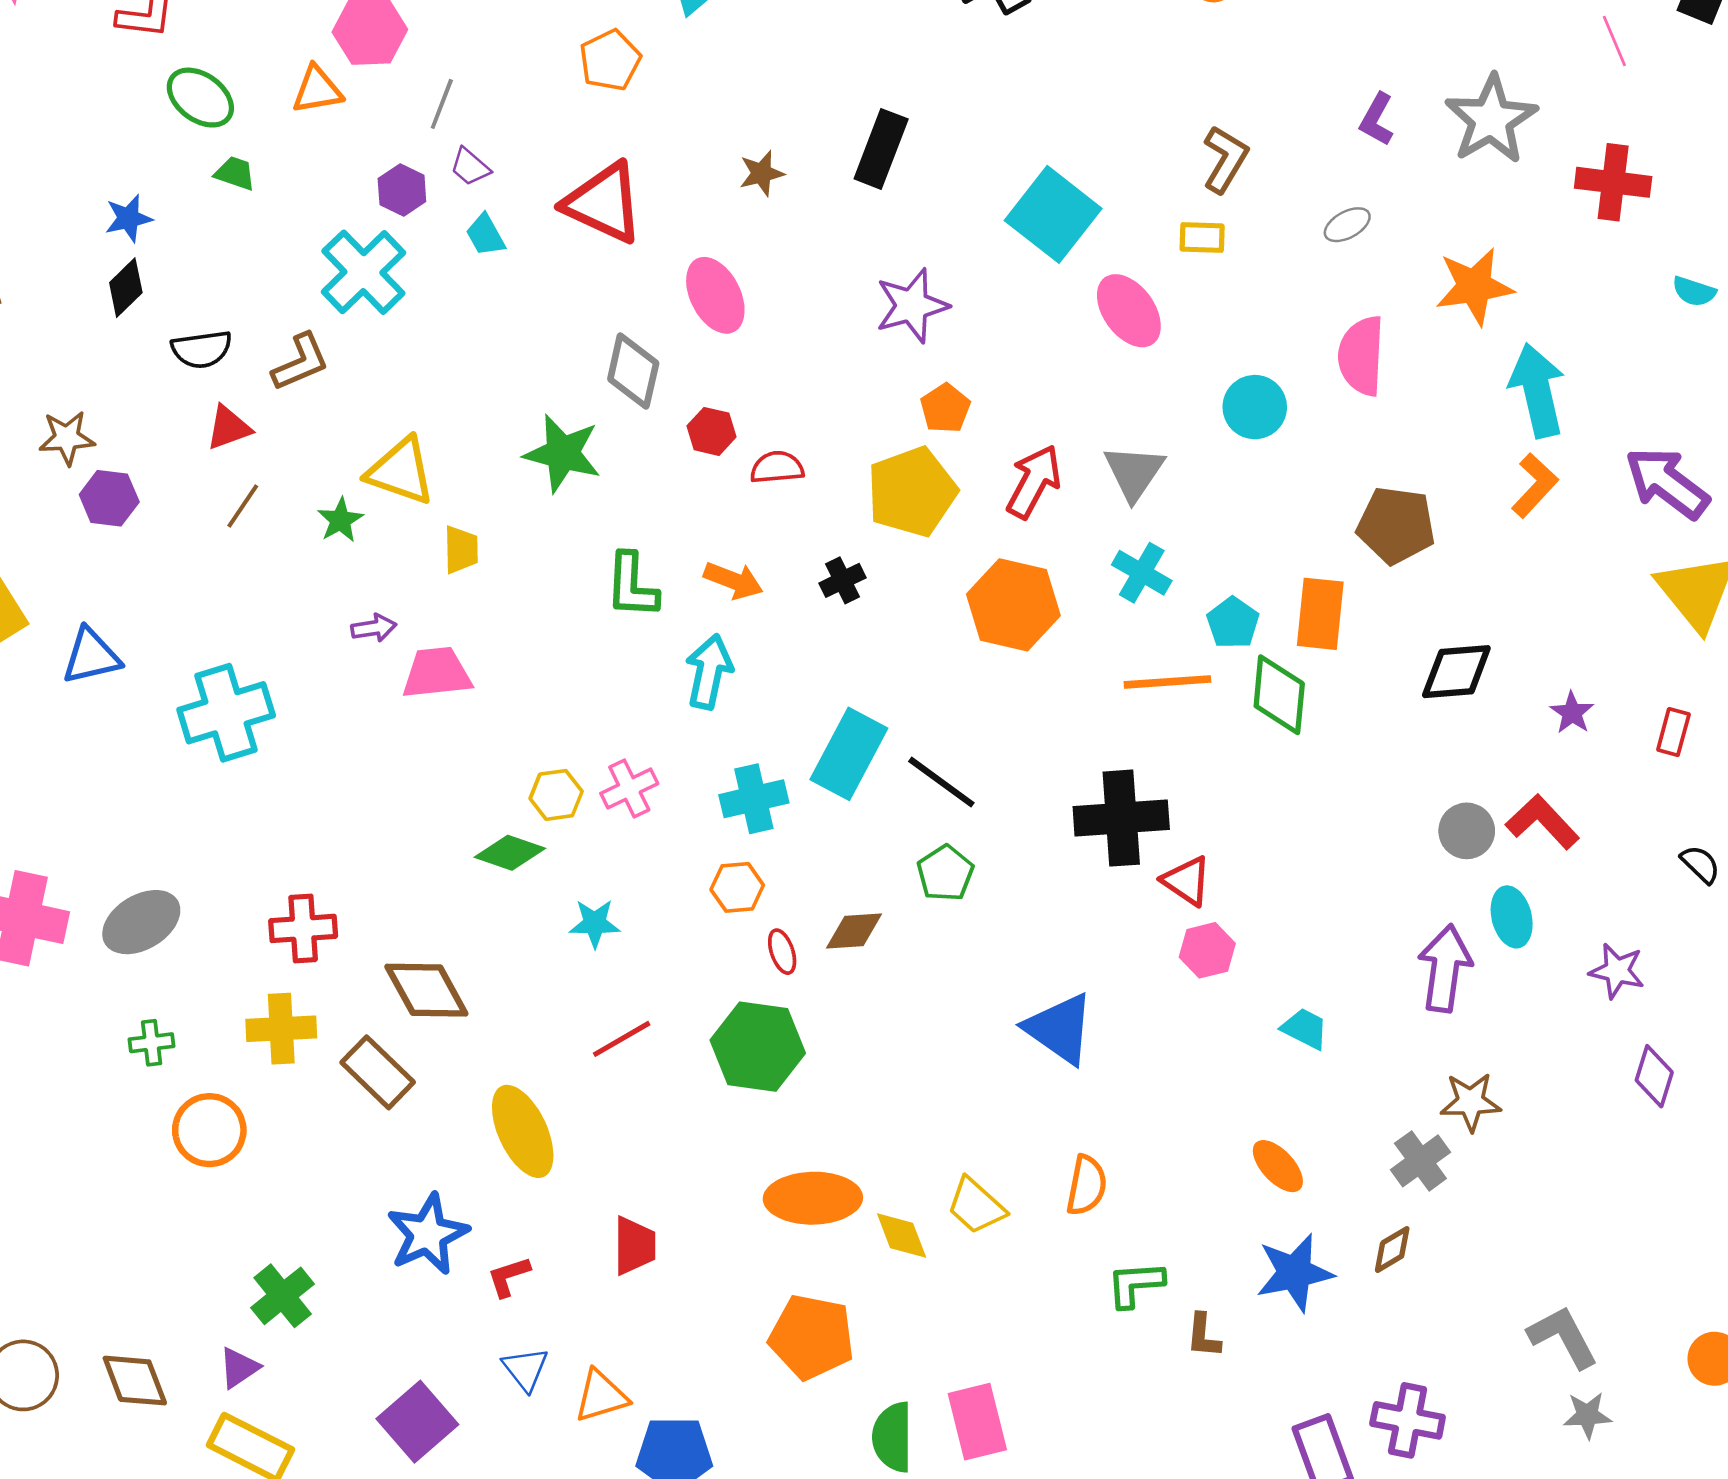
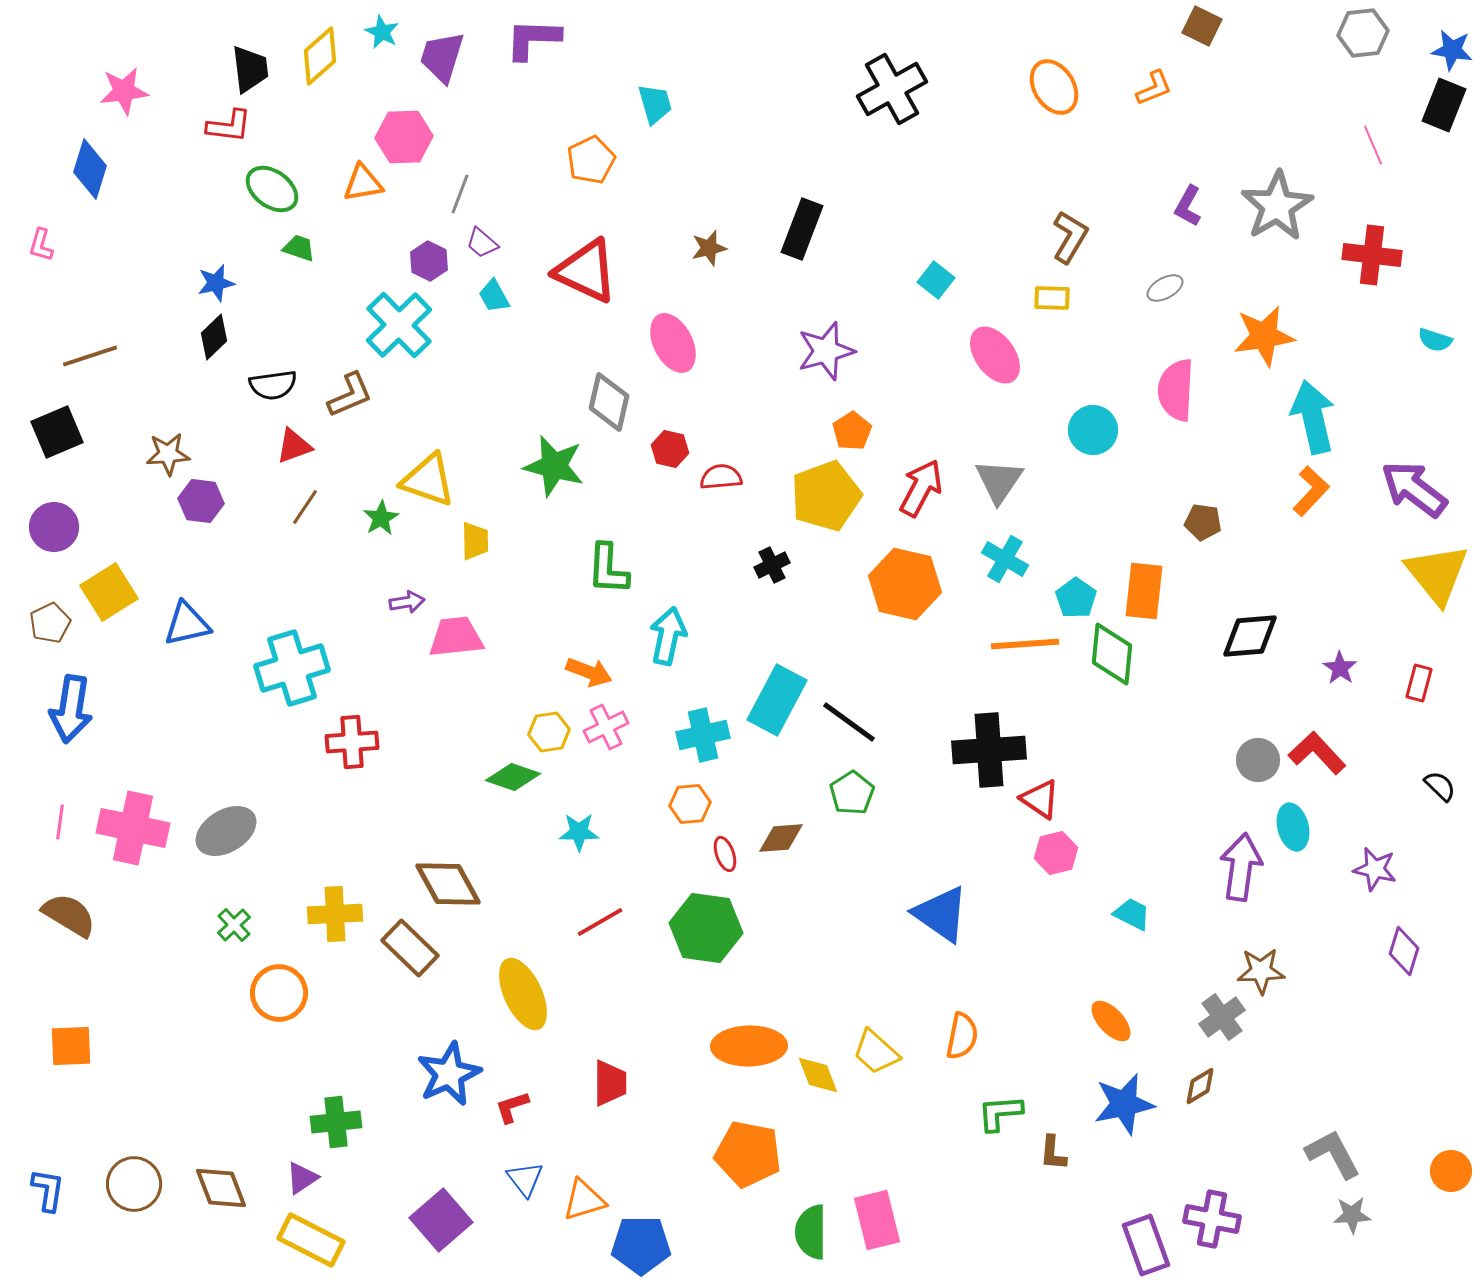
cyan square: (1053, 214) -> (936, 280), size x0.5
brown pentagon: (1396, 525) -> (1203, 522), size x0.6
orange arrow: (733, 580) -> (589, 672), moved
red cross: (303, 928) -> (352, 742), moved
green cross: (152, 1043) -> (234, 925), turned -36
green cross: (283, 1296) -> (336, 1122), turned 33

